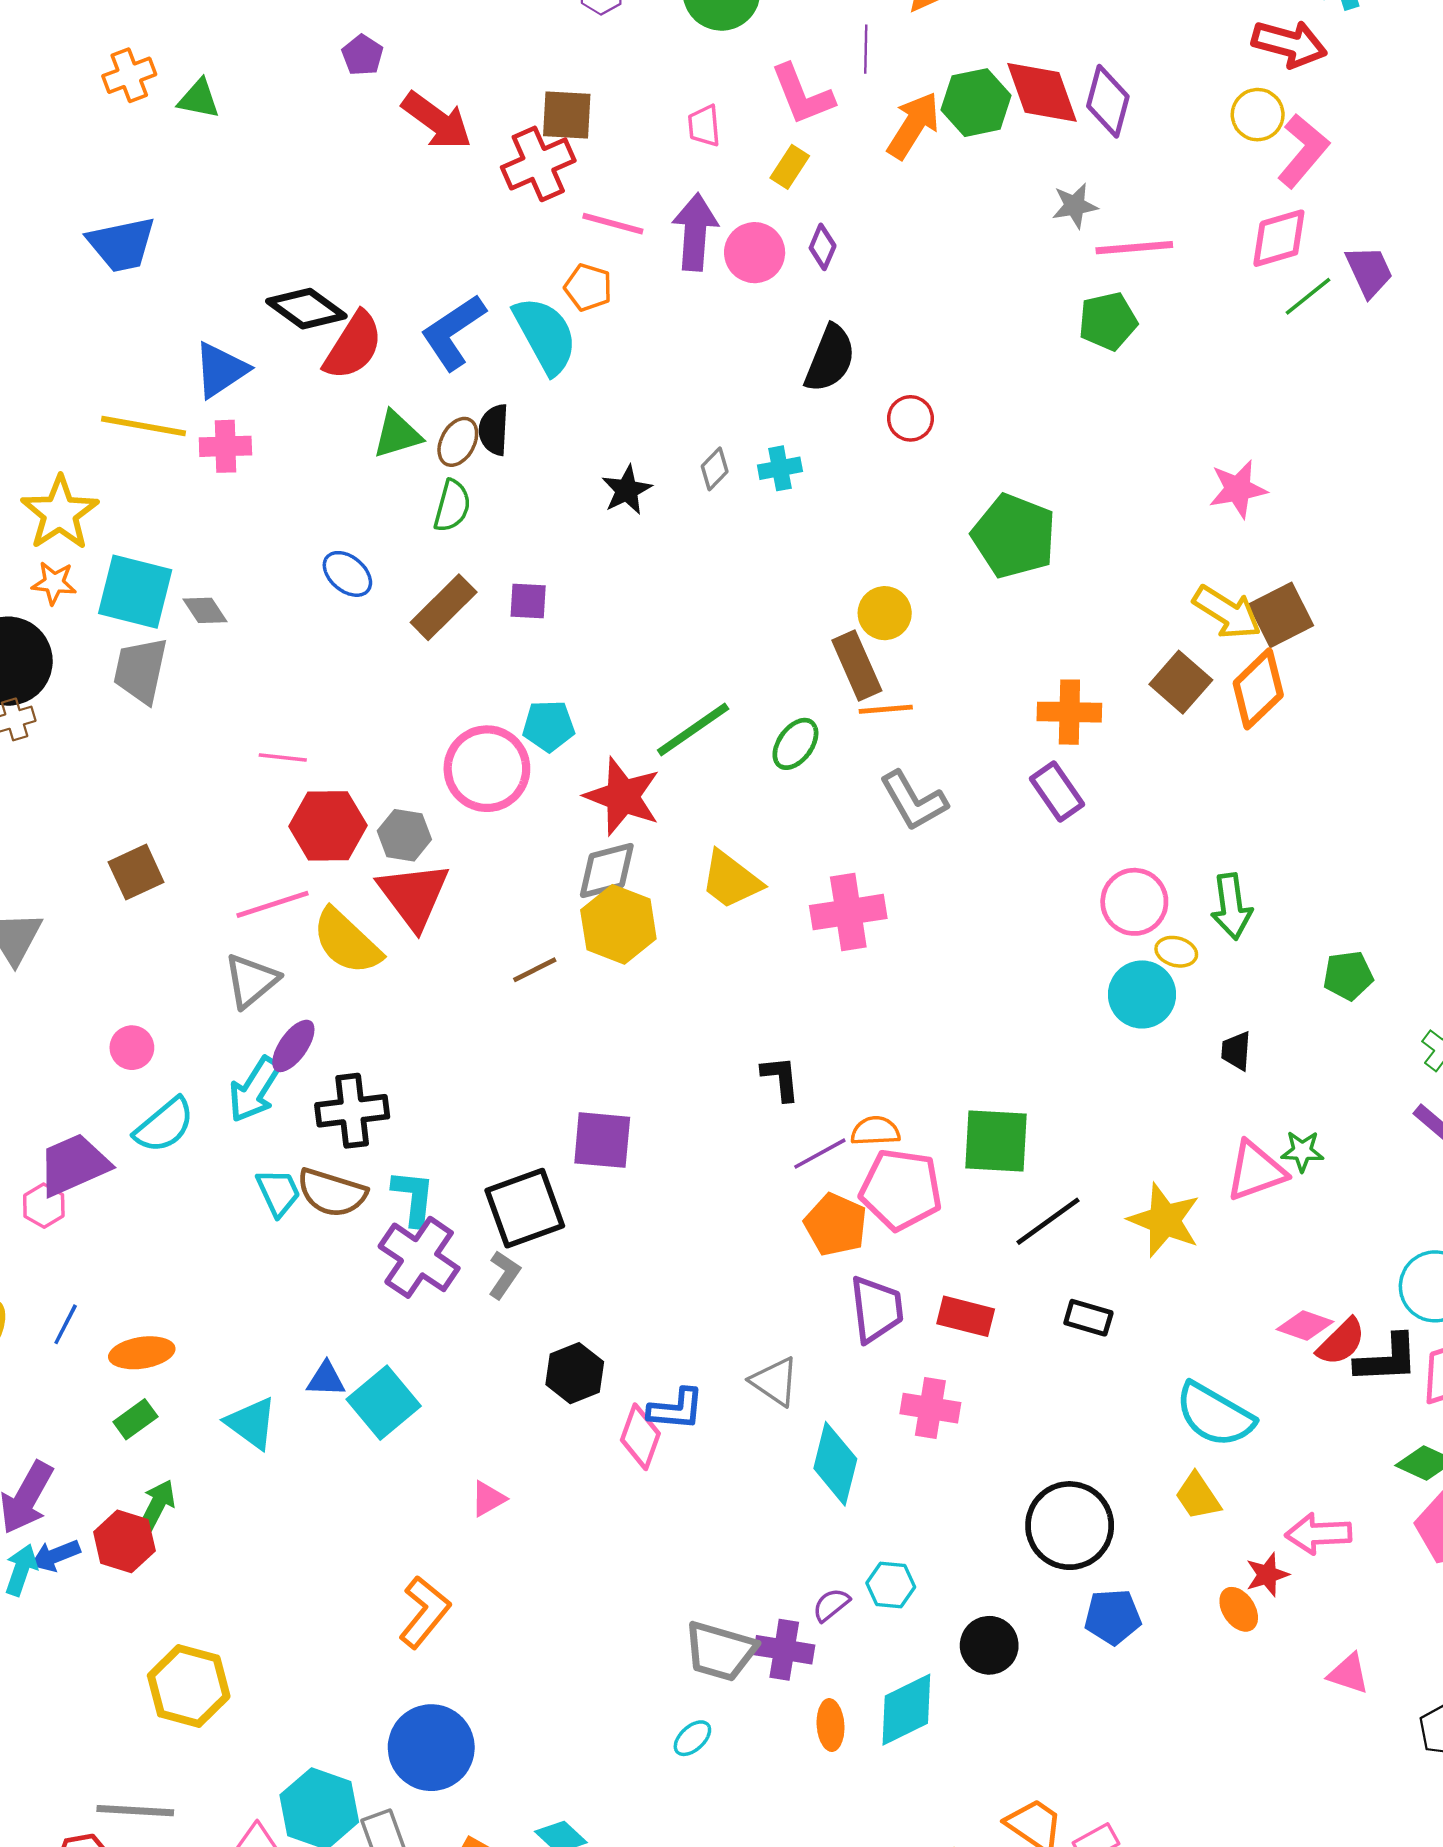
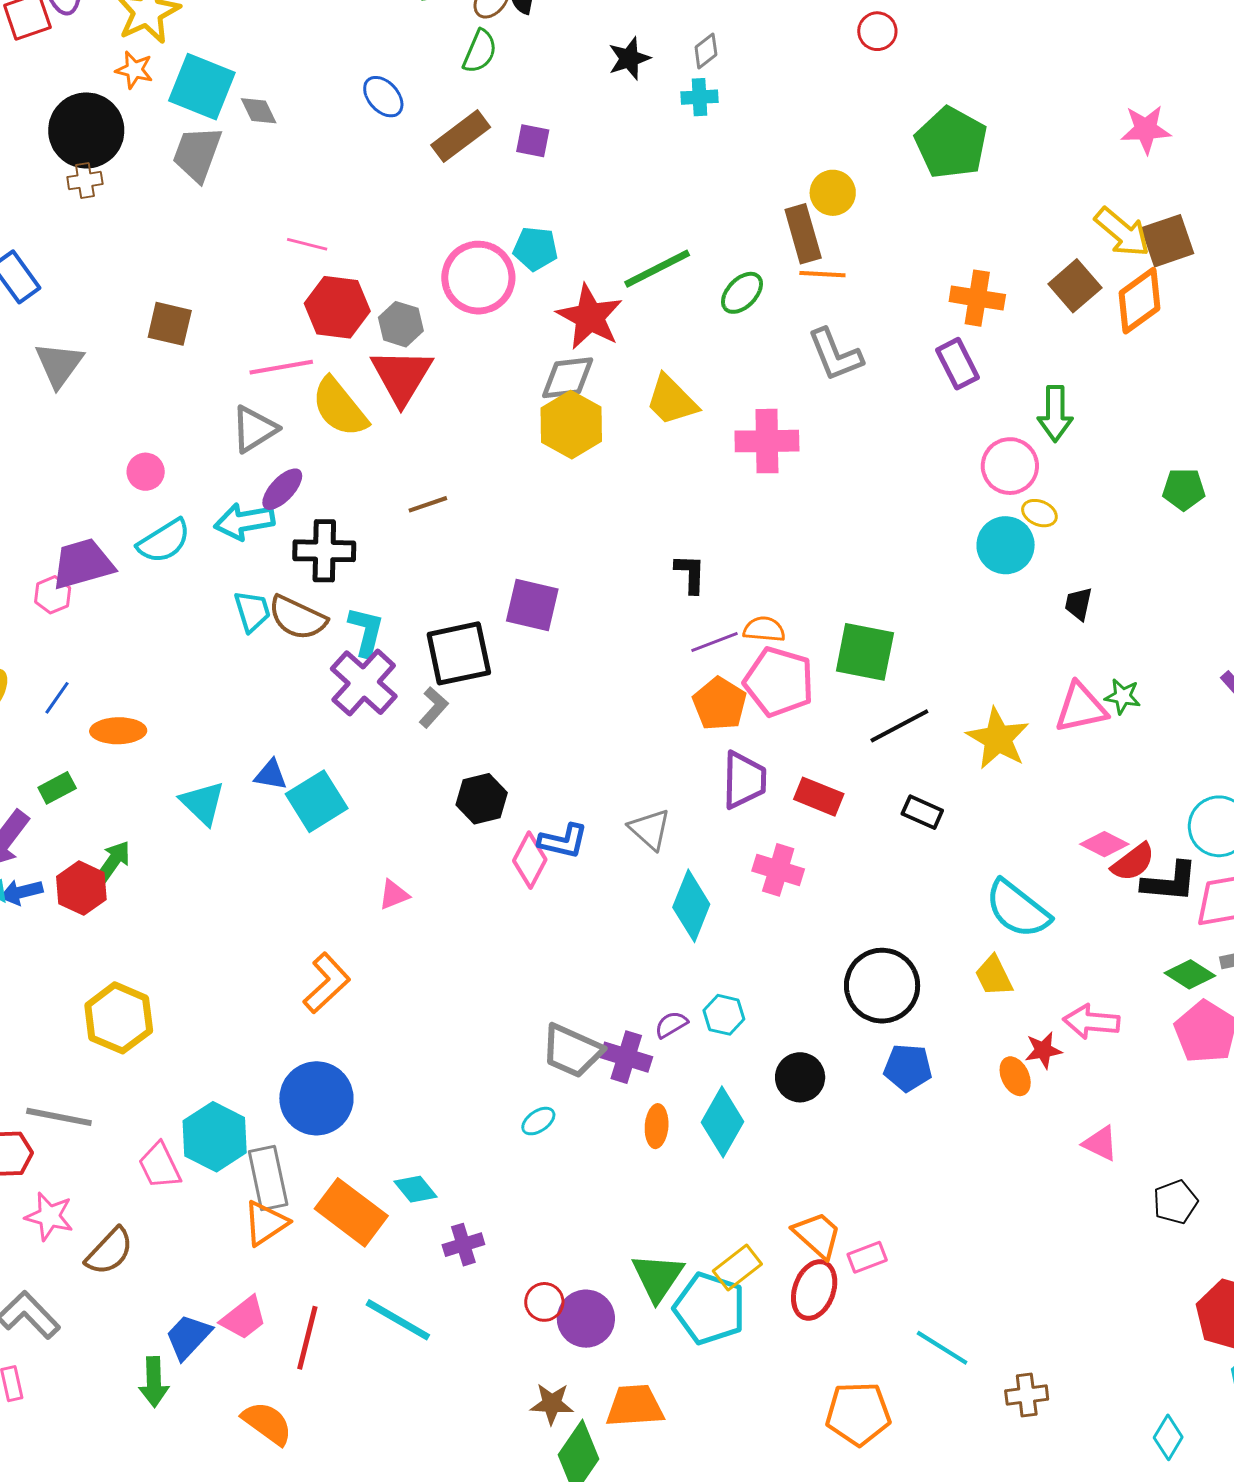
cyan cross: (780, 468) -> (699, 97), moved
brown square: (136, 872) -> (170, 324), turned 30
green arrow: (1231, 906) -> (1055, 414), moved
brown line: (535, 970) -> (428, 504), moved
green pentagon: (1348, 976) -> (1184, 489), moved
cyan arrow: (255, 1089) -> (244, 521), turned 40
green rectangle: (135, 1419) -> (57, 788), moved
cyan diamond: (906, 1710) -> (722, 1122), turned -42

